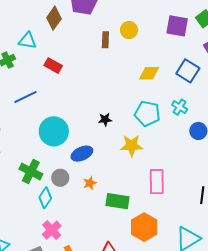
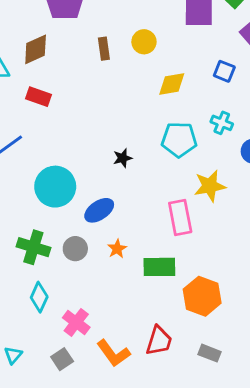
brown diamond: (54, 18) -> (36, 49), moved, turned 40
yellow circle: (129, 30) -> (144, 42), moved
blue square: (188, 71) -> (224, 71), size x0.7
yellow star: (132, 146) -> (210, 186), moved
pink rectangle: (157, 182) -> (180, 218), moved
cyan diamond: (45, 198) -> (39, 297), moved

